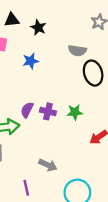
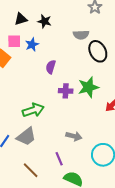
blue star: (31, 61) -> (32, 45), moved
purple semicircle: (27, 110) -> (51, 67), moved
green star: (75, 112) -> (88, 87), size x1.5

